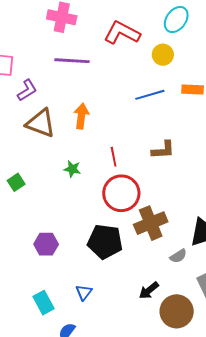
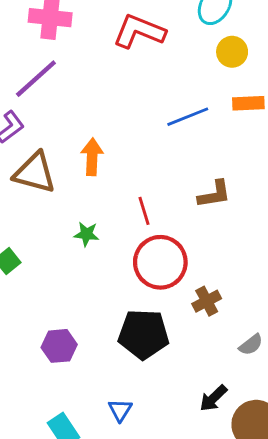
yellow circle: (163, 55) -> (232, 52), moved
purple line: (72, 61) -> (36, 79), moved, turned -40
brown cross: (151, 223) -> (207, 301), size x0.6

